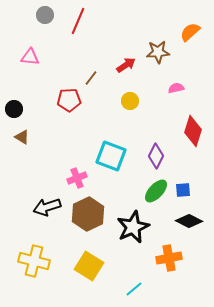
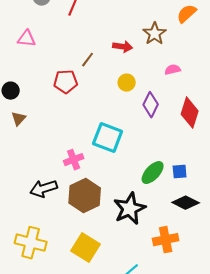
brown star: (158, 52) -> (155, 34), turned -30
red arrow: (126, 65) -> (123, 47), turned 42
brown triangle: (22, 137) -> (19, 119), turned 42
purple diamond: (156, 156) -> (151, 105), moved

